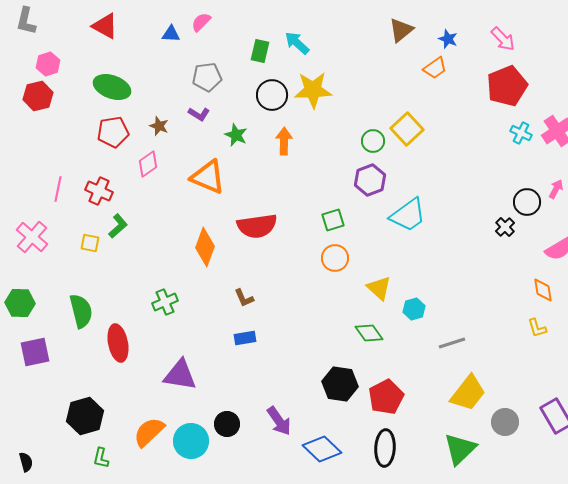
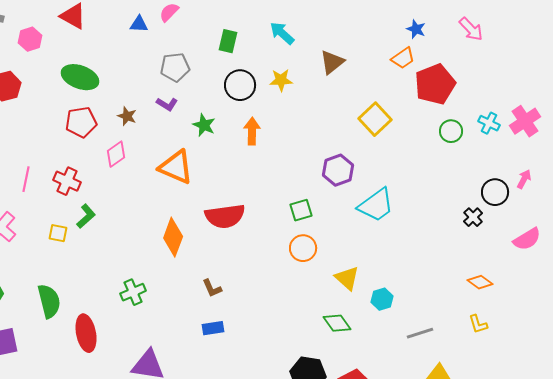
brown triangle: (401, 30) -> (332, 62), moved
cyan arrow: (297, 43) -> (282, 33), moved
pink hexagon: (48, 64) -> (30, 39), moved
red pentagon: (507, 86) -> (435, 84), moved
yellow star: (313, 90) -> (281, 80), size x0.6
green circle: (373, 141) -> (451, 131), moved
orange diamond: (543, 290) -> (480, 282), moved, turned -45
yellow L-shape: (537, 328) -> (478, 324), moved

